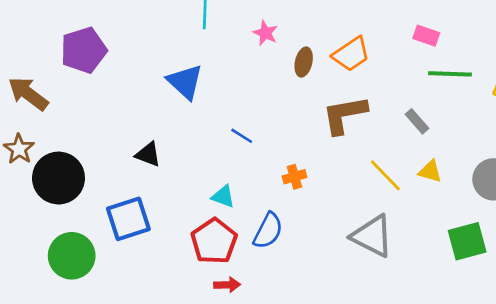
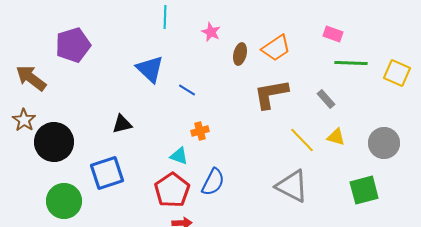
blue line: (242, 136) -> (187, 90), moved
black triangle: (148, 154) -> (122, 124), turned -35
orange cross: (294, 177) -> (200, 131), moved

